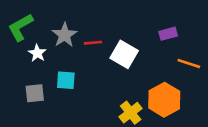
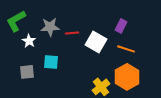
purple rectangle: (168, 34) -> (121, 26), moved, turned -48
gray star: (65, 35) -> (50, 27), turned 30
orange line: (189, 63) -> (126, 49), moved

